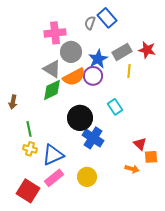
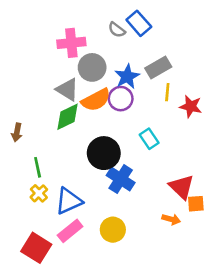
gray semicircle: (90, 23) -> (117, 30), turned -72
red star: (147, 50) -> (191, 106), moved
red triangle: (140, 144) -> (182, 187), size x1.5
yellow cross: (30, 149) -> (39, 193), turned 32

